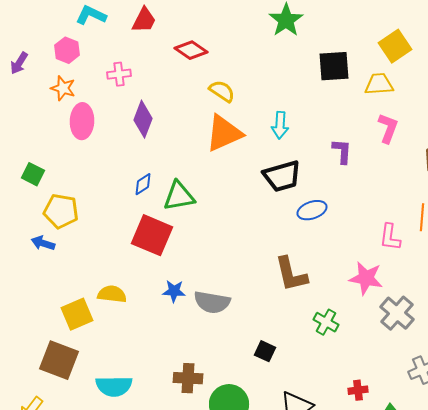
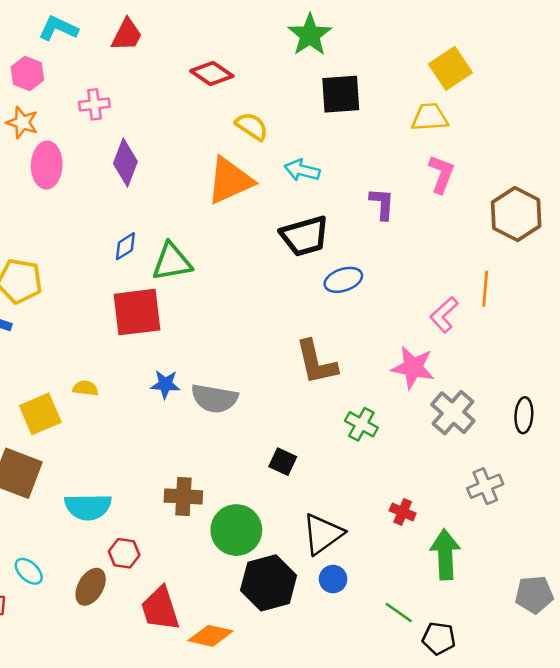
red diamond: (191, 50) -> (212, 74), moved
black square: (334, 66) -> (341, 94), moved
yellow semicircle: (222, 91) -> (252, 126), moved
cyan arrow: (280, 125) -> (302, 170), turned 100
red square: (152, 235) -> (137, 312), turned -30
pink L-shape: (390, 237) -> (444, 315), turned 40
yellow semicircle: (112, 294) -> (85, 388), size x0.7
red cross: (358, 390) -> (403, 512), turned 30

